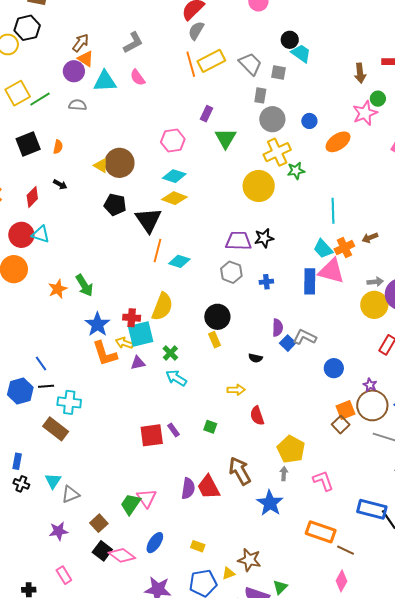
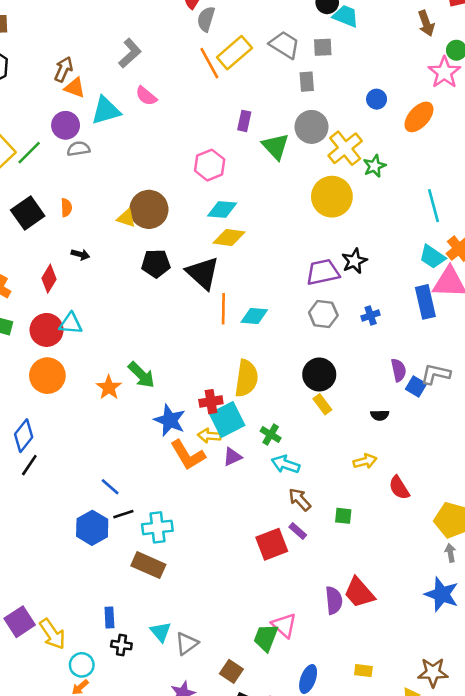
purple circle: (74, 71) -> (66, 125), moved
gray circle: (272, 119) -> (312, 127), moved
brown arrow: (240, 471) -> (300, 499), moved, size x0.7

